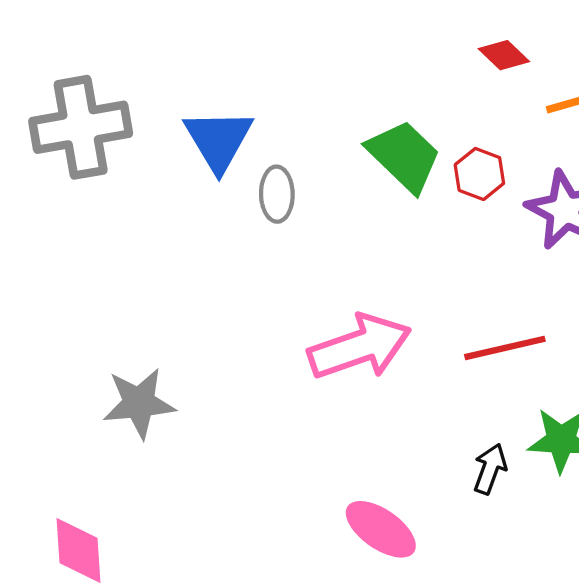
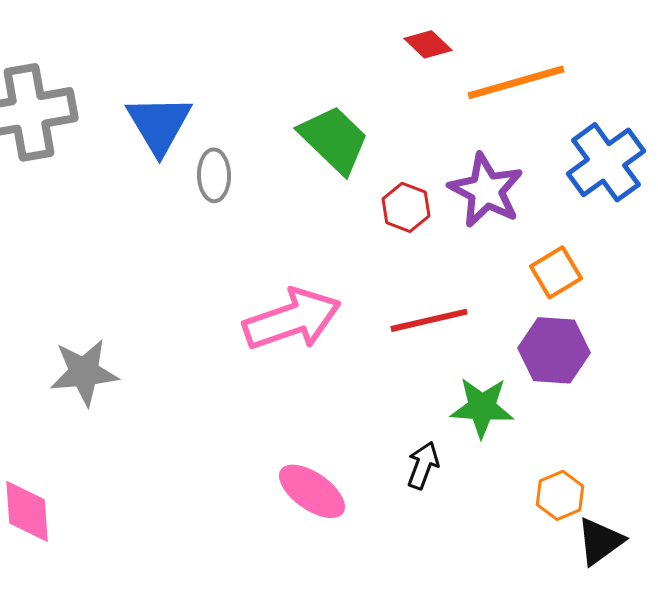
red hexagon: (479, 174) -> (406, 207), moved
black arrow: (490, 469) -> (423, 465), moved

